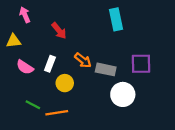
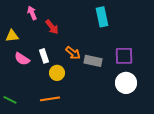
pink arrow: (25, 15) -> (32, 13), moved
white rectangle: (50, 64) -> (44, 56), turned -40
white circle: (123, 94) -> (126, 83), moved
green line: (33, 105) -> (10, 100), moved

